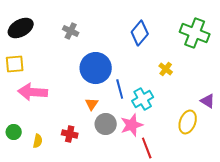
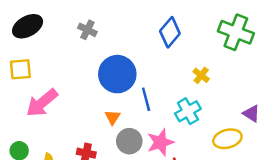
pink arrow: (33, 92) -> (42, 103), turned -44
cyan cross: (143, 99) -> (188, 111), moved
yellow ellipse: (188, 122) -> (227, 139), turned 55

